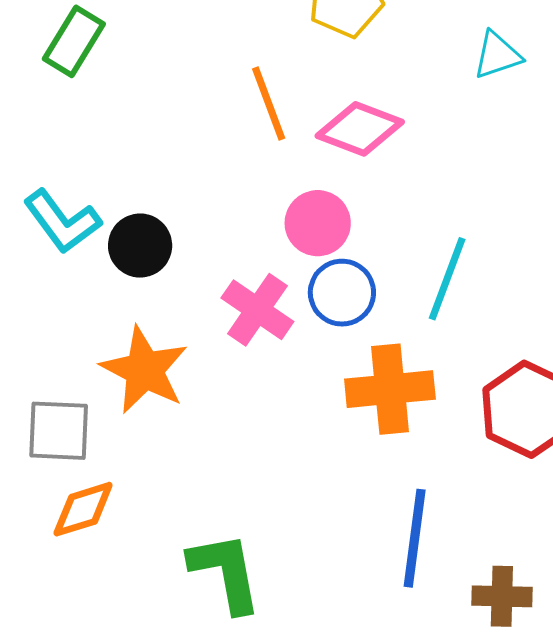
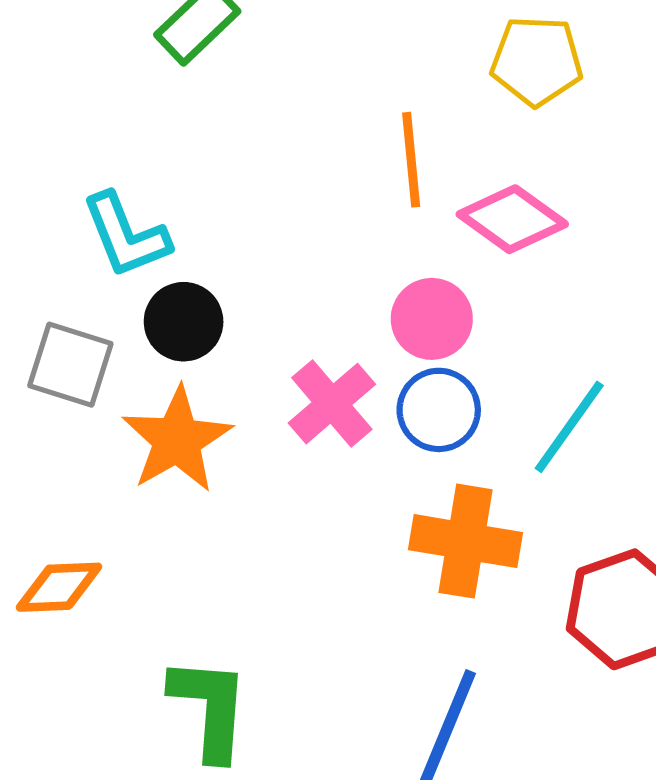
black circle: (140, 246) -> (184, 322), moved
gray square: (59, 431) -> (70, 365), moved

